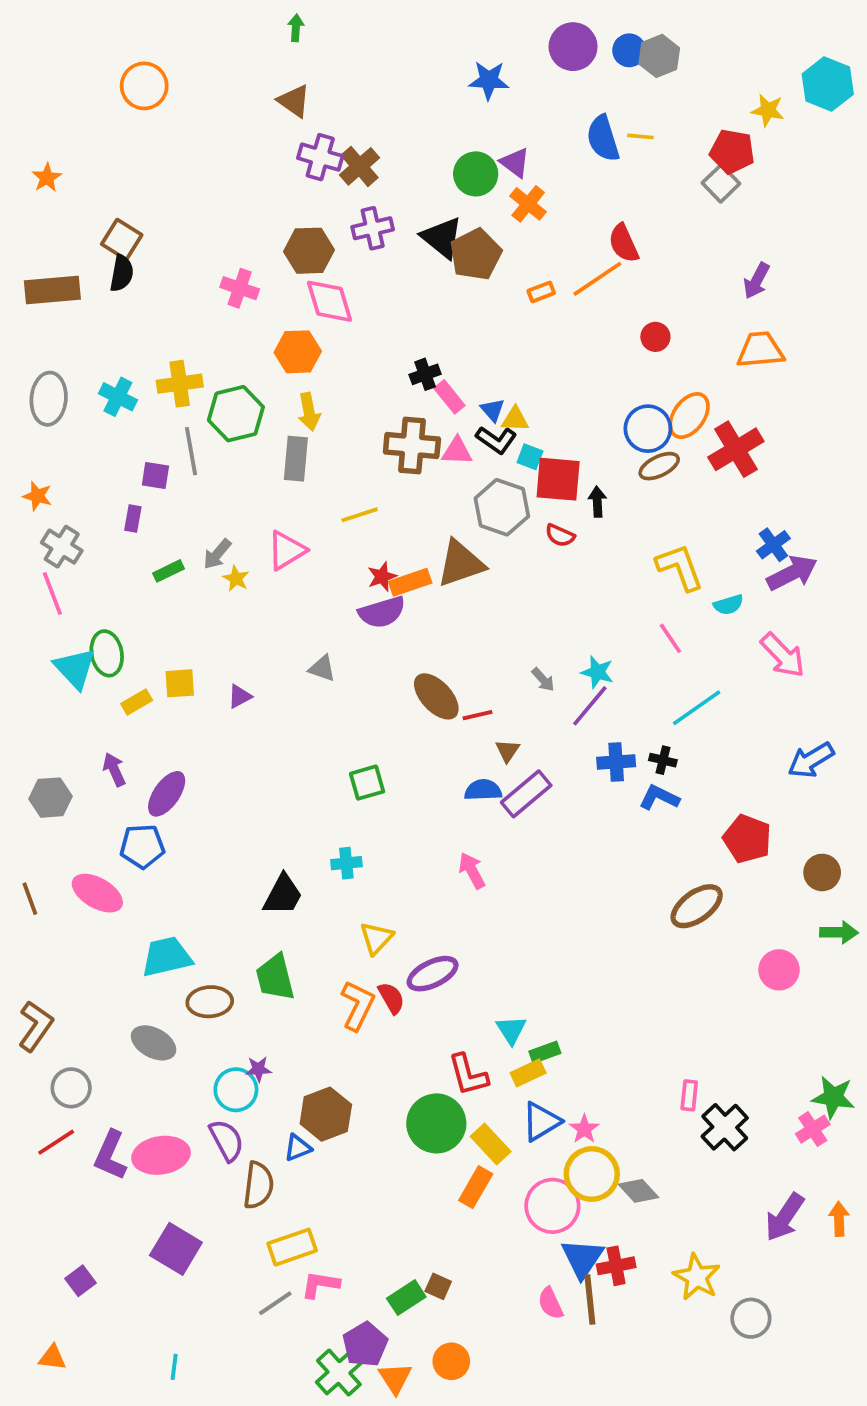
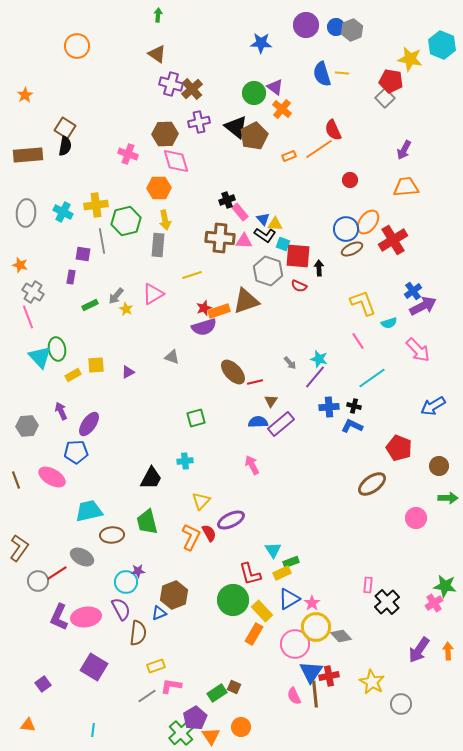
yellow star: (768, 110) -> (410, 59), size x1.4
red line: (56, 1142) -> (57, 573), moved
yellow rectangle: (292, 1247) -> (156, 666), size x0.7

